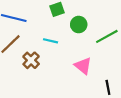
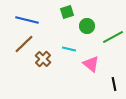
cyan line: (51, 41) -> (69, 49), moved

